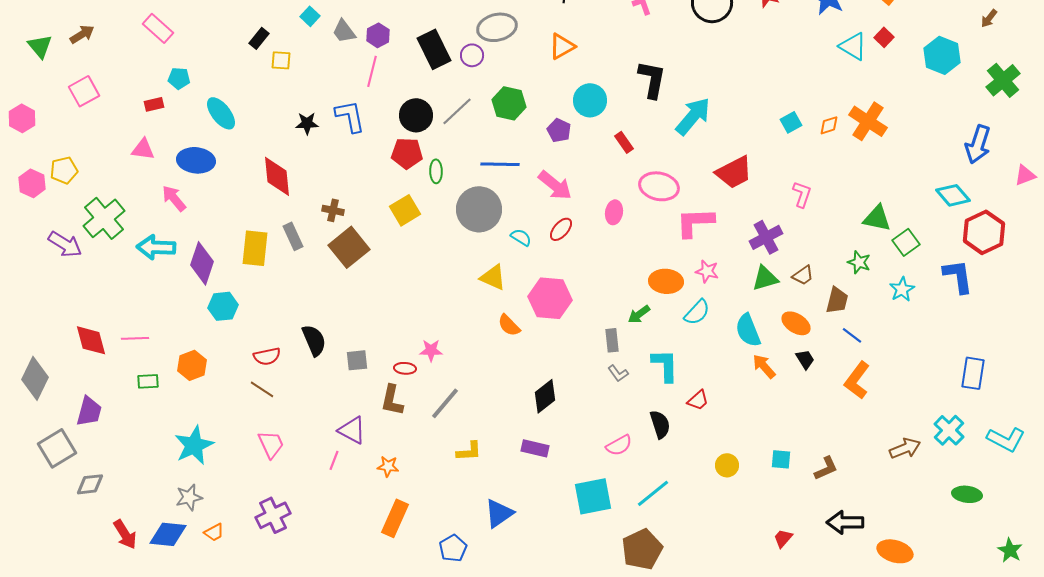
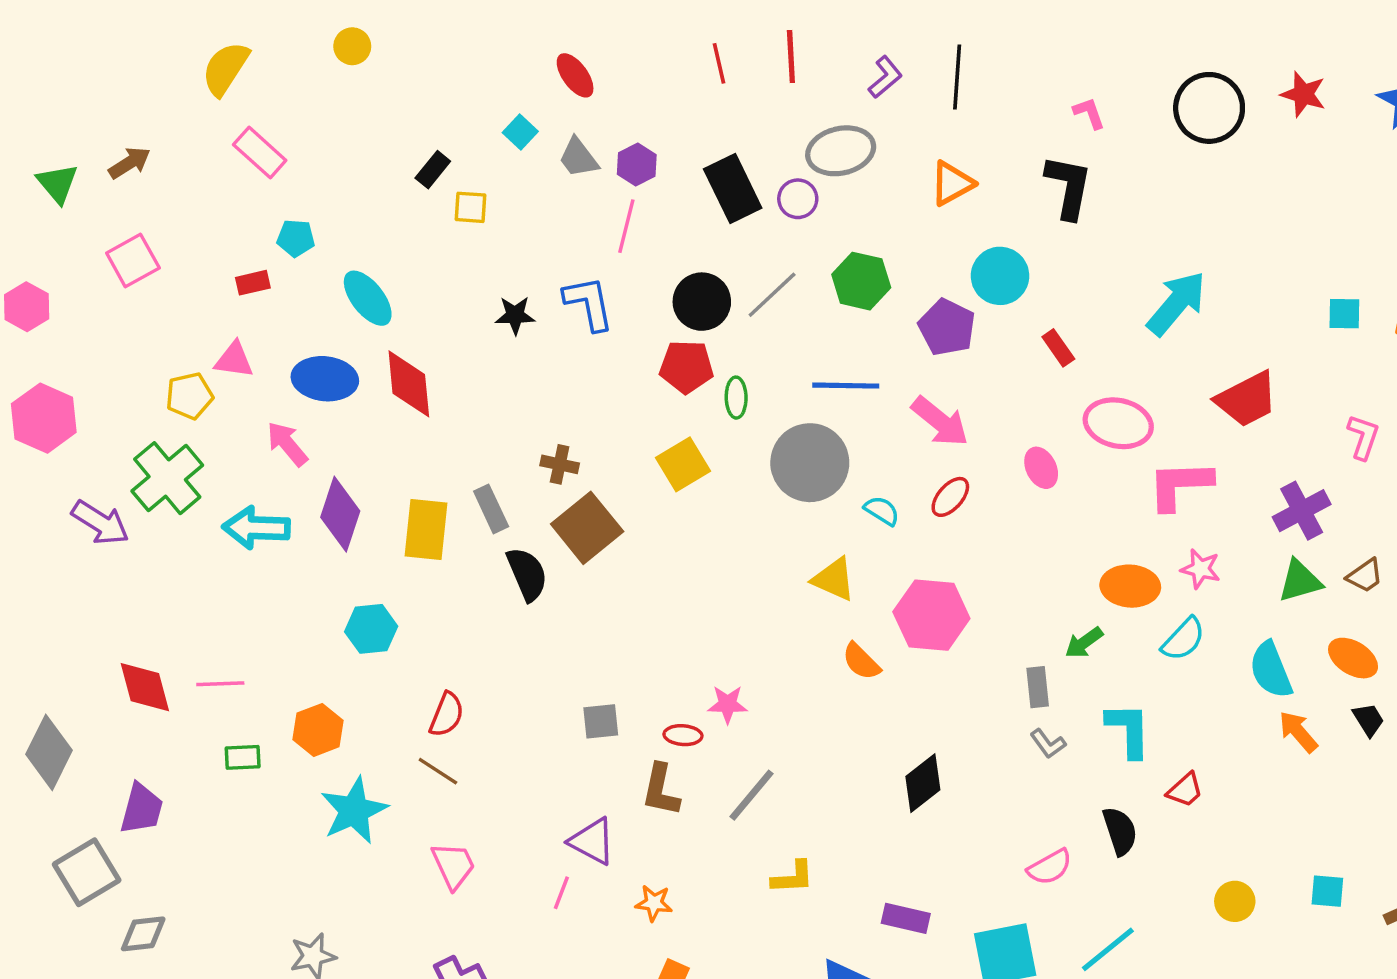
black L-shape: (652, 79) -> (1069, 187), moved
cyan square: (791, 122) -> (1344, 314), turned 30
purple pentagon: (559, 130) -> (947, 327), size x1.4
yellow pentagon: (64, 170) -> (189, 396), moved
red diamond: (277, 176) -> (409, 384), moved
pink hexagon: (32, 183) -> (44, 418), size x1.4
pink ellipse: (614, 212) -> (1041, 468), turned -35
purple diamond: (202, 263) -> (340, 514), moved
black semicircle: (314, 340) -> (527, 574), moved
red semicircle: (267, 356) -> (447, 715), turned -56
cyan star: (194, 445) -> (354, 811), moved
purple rectangle: (535, 448) -> (906, 918), moved

